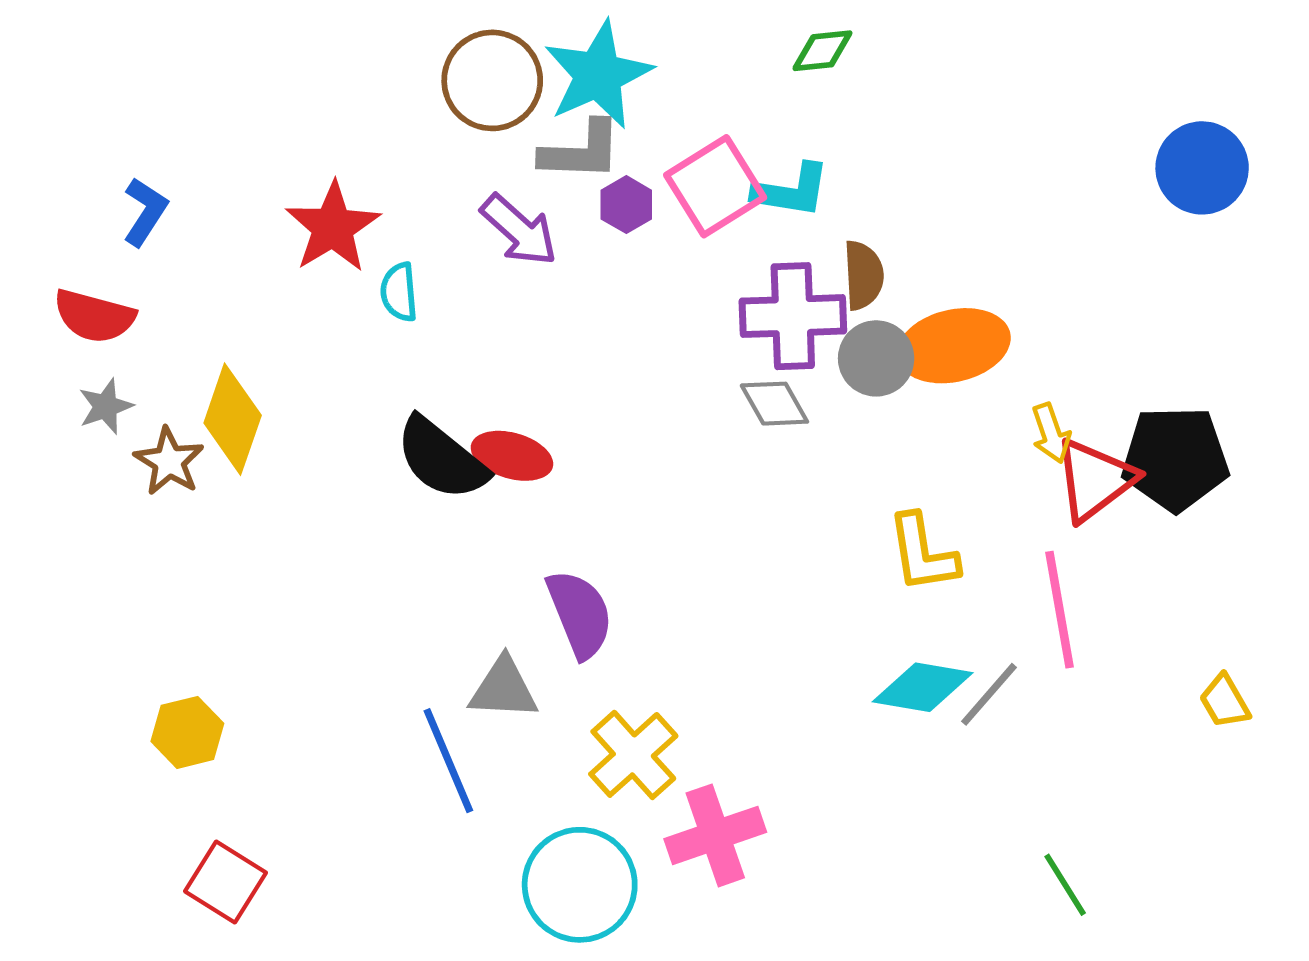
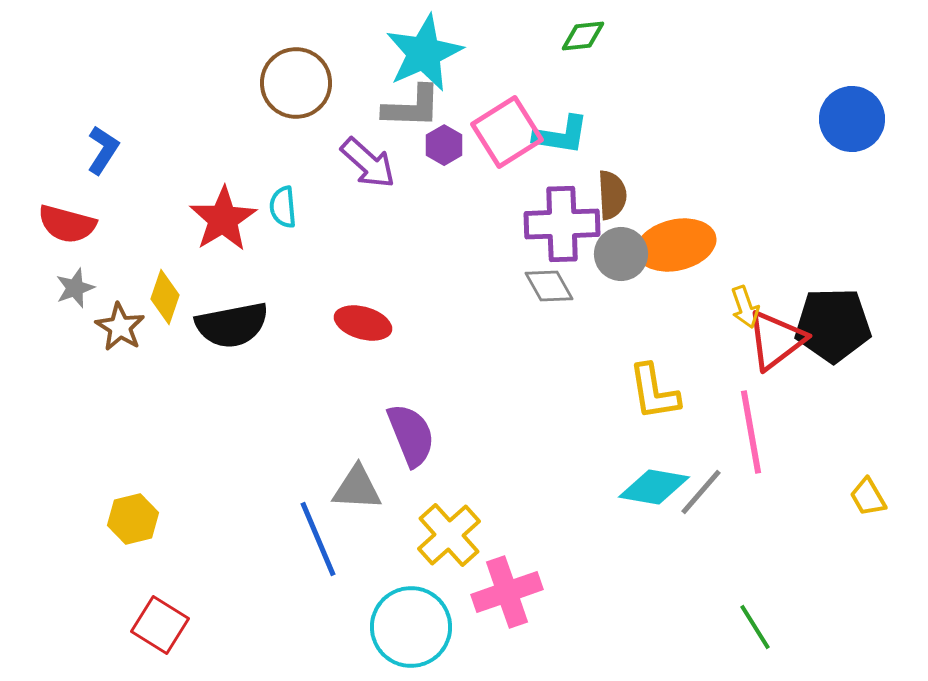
brown circle: (492, 80) -> (296, 83), moved
red star: (333, 227) -> (223, 219), moved
yellow diamond: (233, 419) -> (165, 297), size x0.7
black semicircle: (441, 459) -> (232, 325), moved, turned -50

